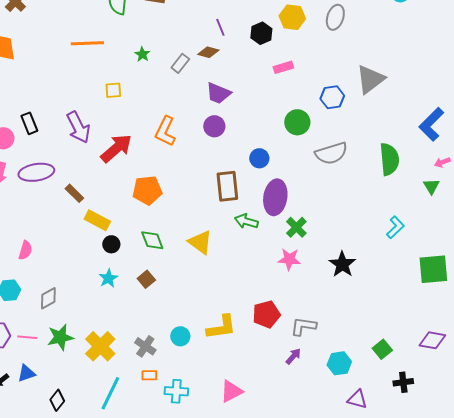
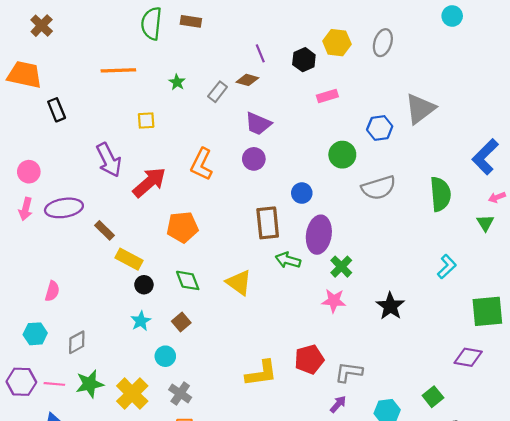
black rectangle: (29, 123) -> (57, 110), moved
cyan circle: (180, 336) -> (165, 356), moved
purple diamond: (432, 340) -> (468, 357), moved

